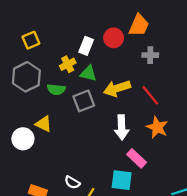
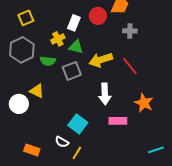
orange star: (157, 127) -> (144, 103), moved
pink rectangle: (137, 158) -> (118, 121), turned -42
cyan square: (122, 180) -> (78, 124), moved, turned 30

